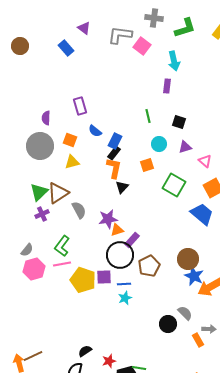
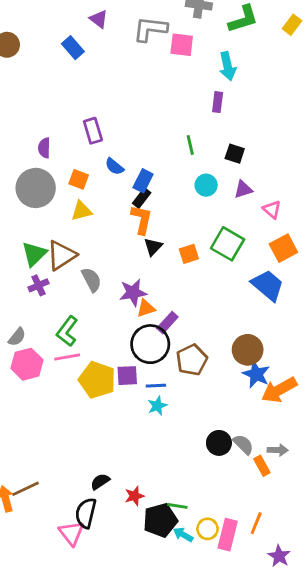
pink square: (142, 46) -> (182, 45), turned -30
orange square: (147, 165) -> (189, 254), moved
gray semicircle: (185, 313) -> (243, 444), moved

